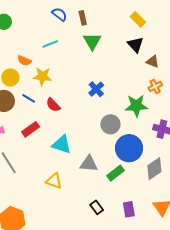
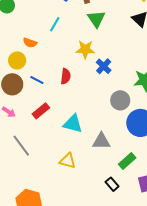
cyan line: (50, 44) -> (55, 24), turned -35
yellow star: (42, 76) -> (85, 50), moved
red semicircle: (53, 105) -> (66, 76), moved, turned -126
green rectangle: (116, 173) -> (127, 161), moved

